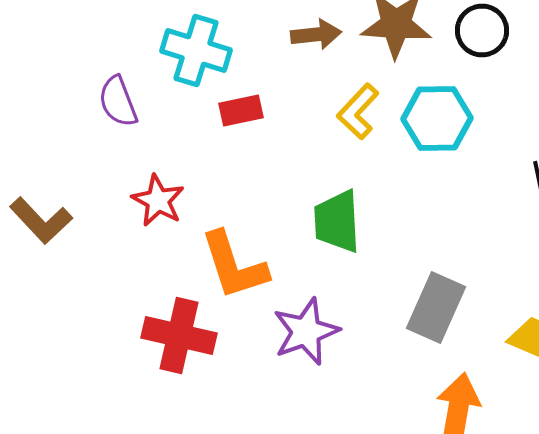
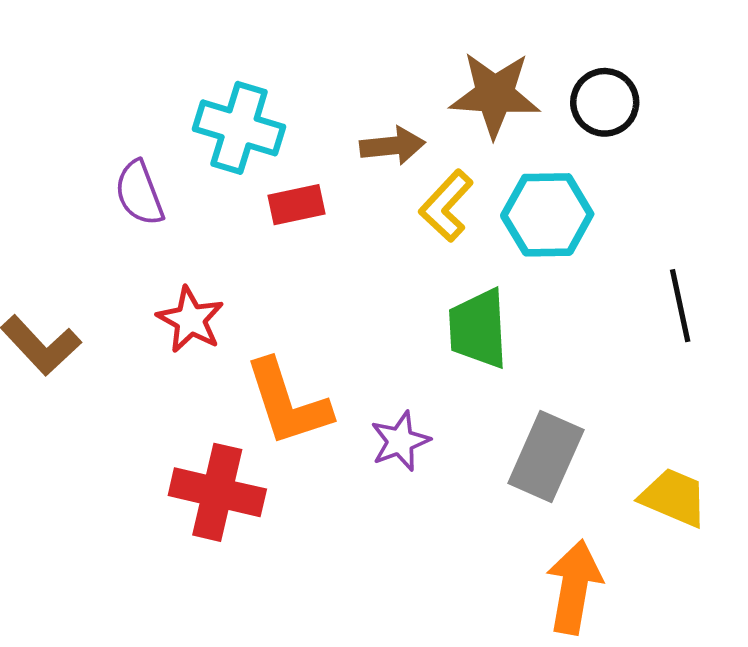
brown arrow: (316, 34) -> (392, 146), moved
green trapezoid: (337, 222) -> (478, 329), moved
purple star: (306, 332) -> (400, 441), moved, size x0.7

